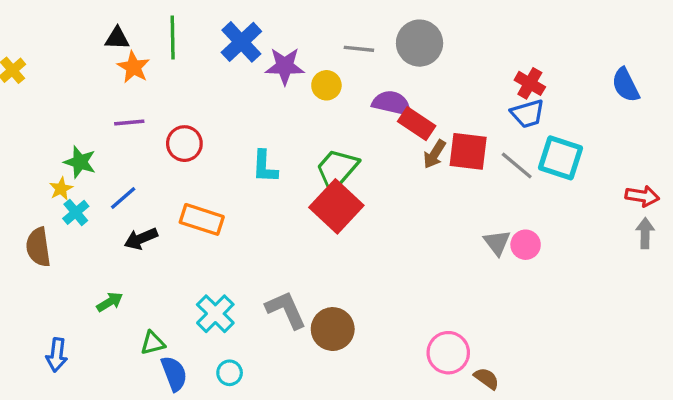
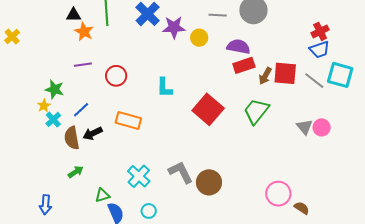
red cross: (530, 83) -> (320, 31), turned 36
red rectangle: (417, 124) -> (244, 65), moved, turned -50
green trapezoid: (337, 169) -> (256, 111), moved
brown semicircle: (38, 247) -> (72, 138), moved

